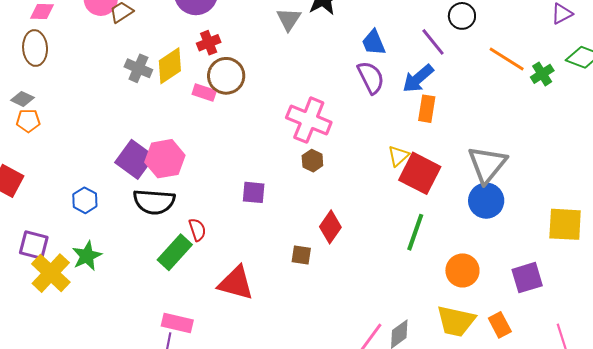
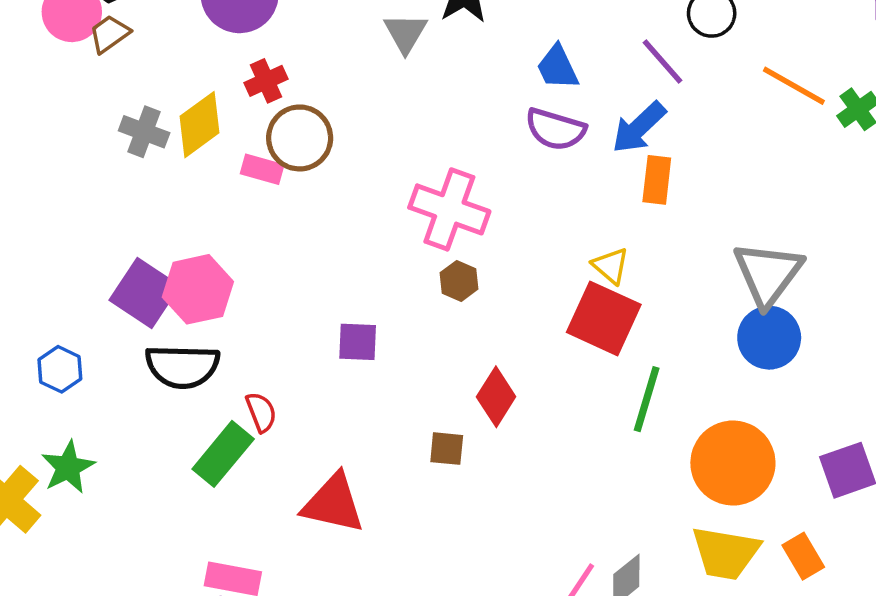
purple semicircle: (371, 77) -> (555, 129), turned 136
yellow triangle: (398, 156) -> (611, 266), turned -35
red square: (420, 173) -> (604, 318), moved
orange circle: (462, 270) -> (733, 463), size x1.4

